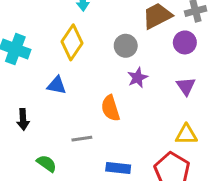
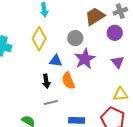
purple star: (138, 78) -> (85, 59), size x1.5
blue triangle: (57, 85) -> (56, 61), moved
black arrow: (23, 119) -> (46, 81), moved

